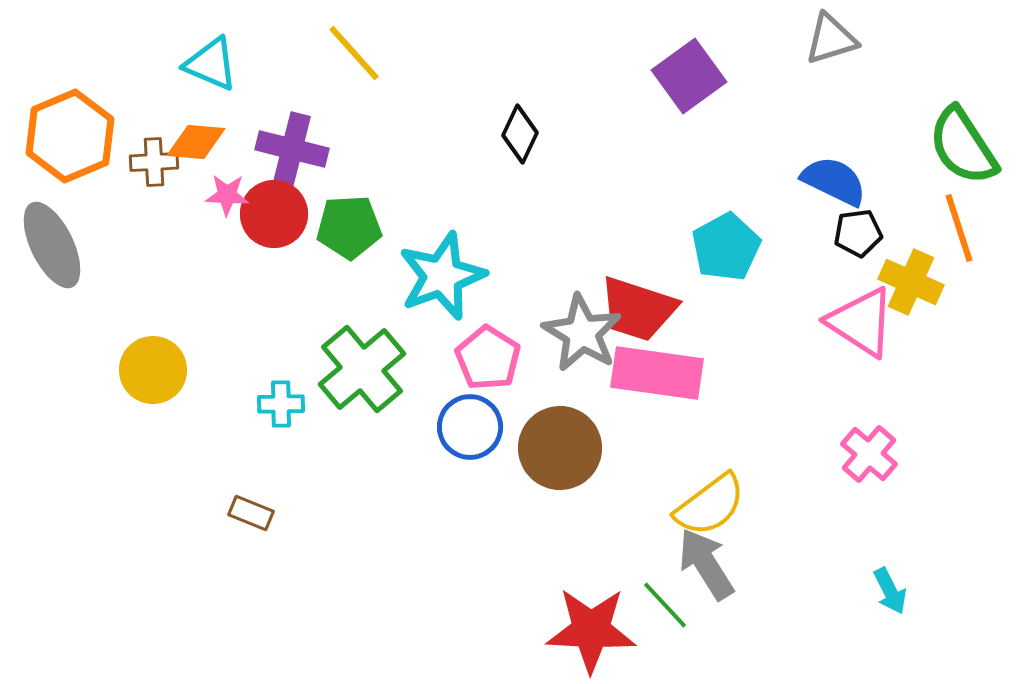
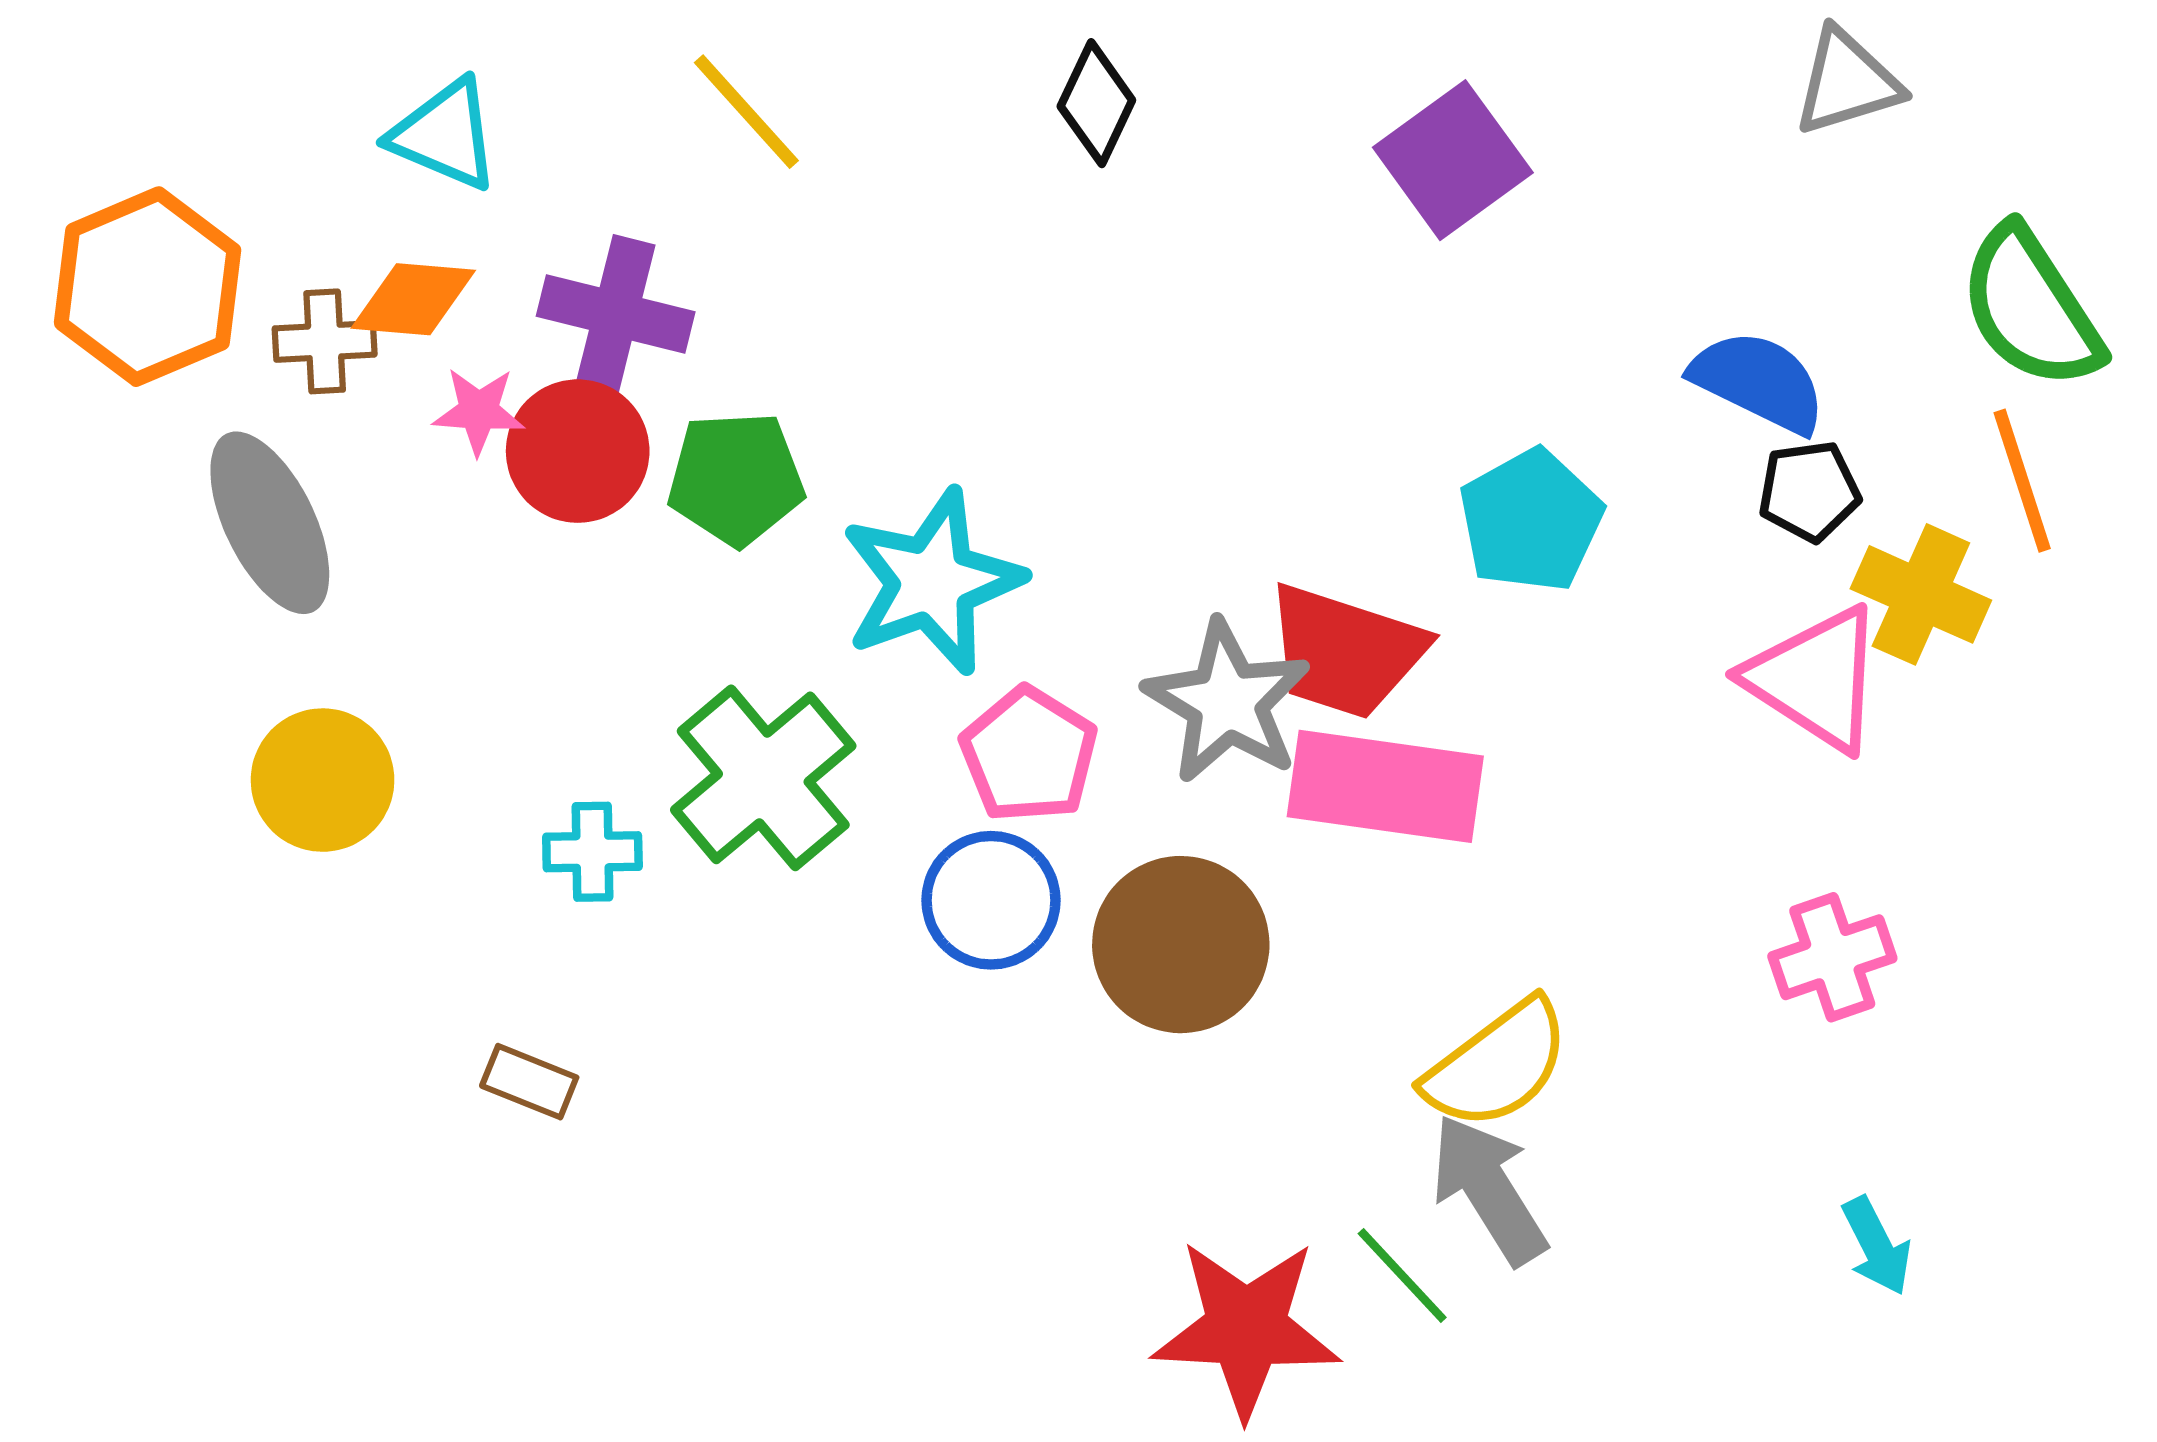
gray triangle: (831, 39) -> (1847, 82), moved
black diamond: (520, 134) -> (1096, 103), moved
gray ellipse: (52, 245) -> (270, 523), moved
pink cross: (869, 454) -> (1832, 957), turned 30

